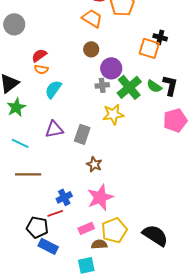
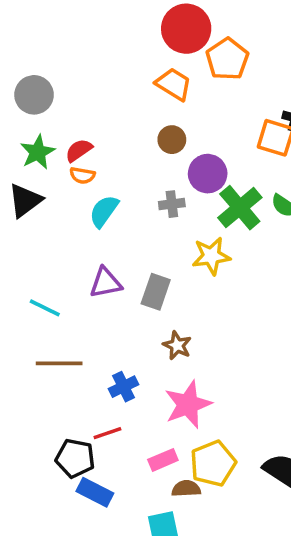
gray cross: (102, 85) -> (172, 204), moved
green star: (16, 107) -> (38, 152), moved
blue cross: (64, 197) -> (124, 387), moved

